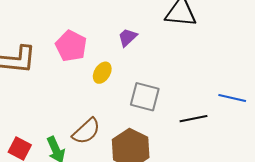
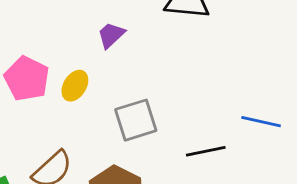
pink pentagon: (71, 46) -> (27, 79), moved
gray square: (145, 97) -> (136, 120), turned -32

